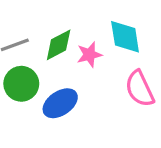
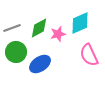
cyan diamond: (125, 37) -> (80, 23), turned 75

